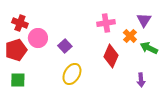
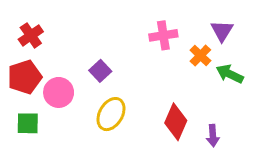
red cross: (20, 23) -> (31, 35), turned 35
pink circle: (38, 38) -> (59, 92), moved
red diamond: (111, 56) -> (176, 122), moved
purple arrow: (141, 80) -> (213, 136), moved

